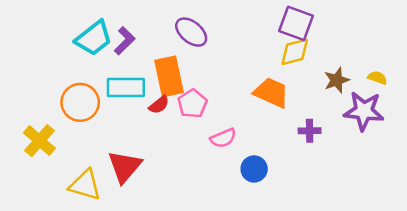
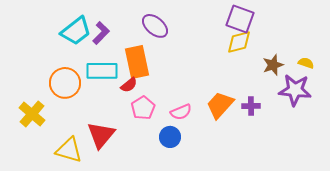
orange trapezoid: (271, 92) -> (220, 105), moved, turned -72
pink pentagon: (192, 104) -> (143, 108), moved
blue circle: (254, 169) -> (170, 137), moved

